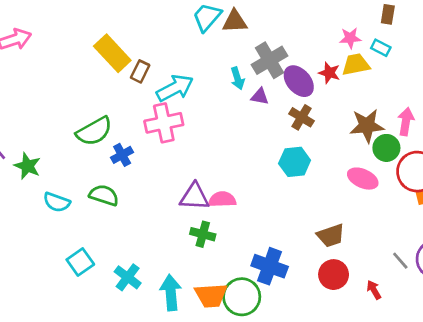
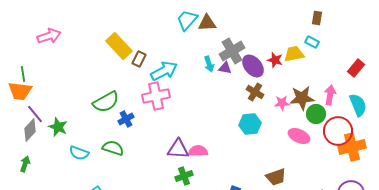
pink star: (350, 38) -> (282, 103), moved
purple triangle: (260, 96) -> (225, 68), moved
green cross: (203, 234) -> (184, 176), turned -36

